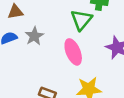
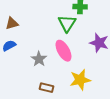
gray star: (34, 36) -> (39, 59), moved

